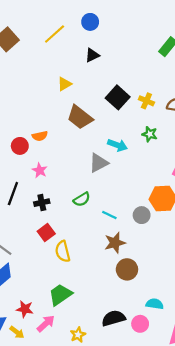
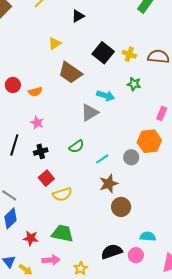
red circle: (20, 146) -> (13, 85), moved
cyan line: (109, 215) -> (102, 159), turned -56
yellow semicircle: (63, 251) -> (62, 194), turned -90
green trapezoid: (60, 295) -> (62, 233), turned 50
red star: (25, 309) -> (31, 238), moved
pink arrow: (46, 324) -> (51, 260), turned 42

